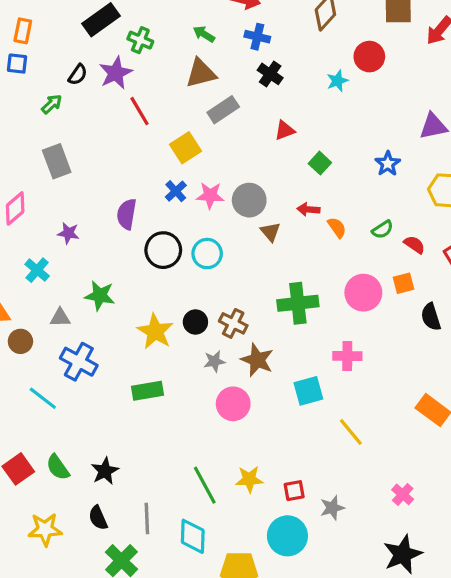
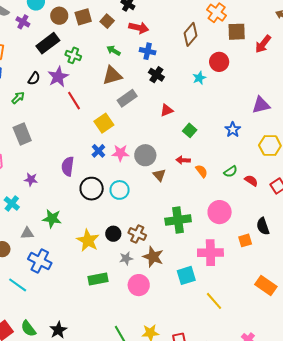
orange square: (404, 283) -> (245, 240), moved
pink cross: (347, 356) -> (210, 253), size x1.4
green rectangle: (147, 391) -> (98, 279), moved

